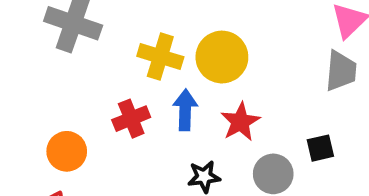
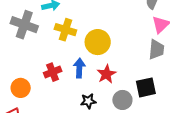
yellow cross: (160, 57) -> (65, 30), moved
black square: (320, 148) -> (146, 87), size x1.5

